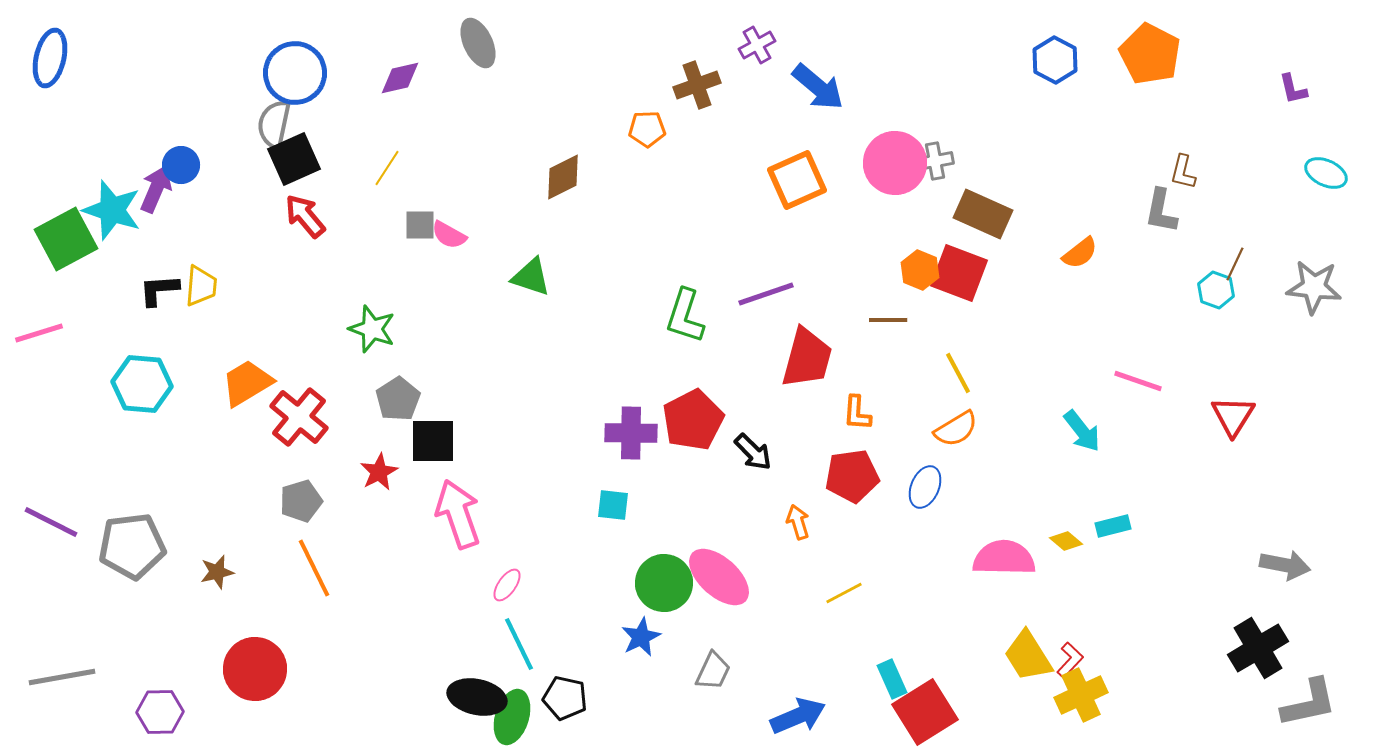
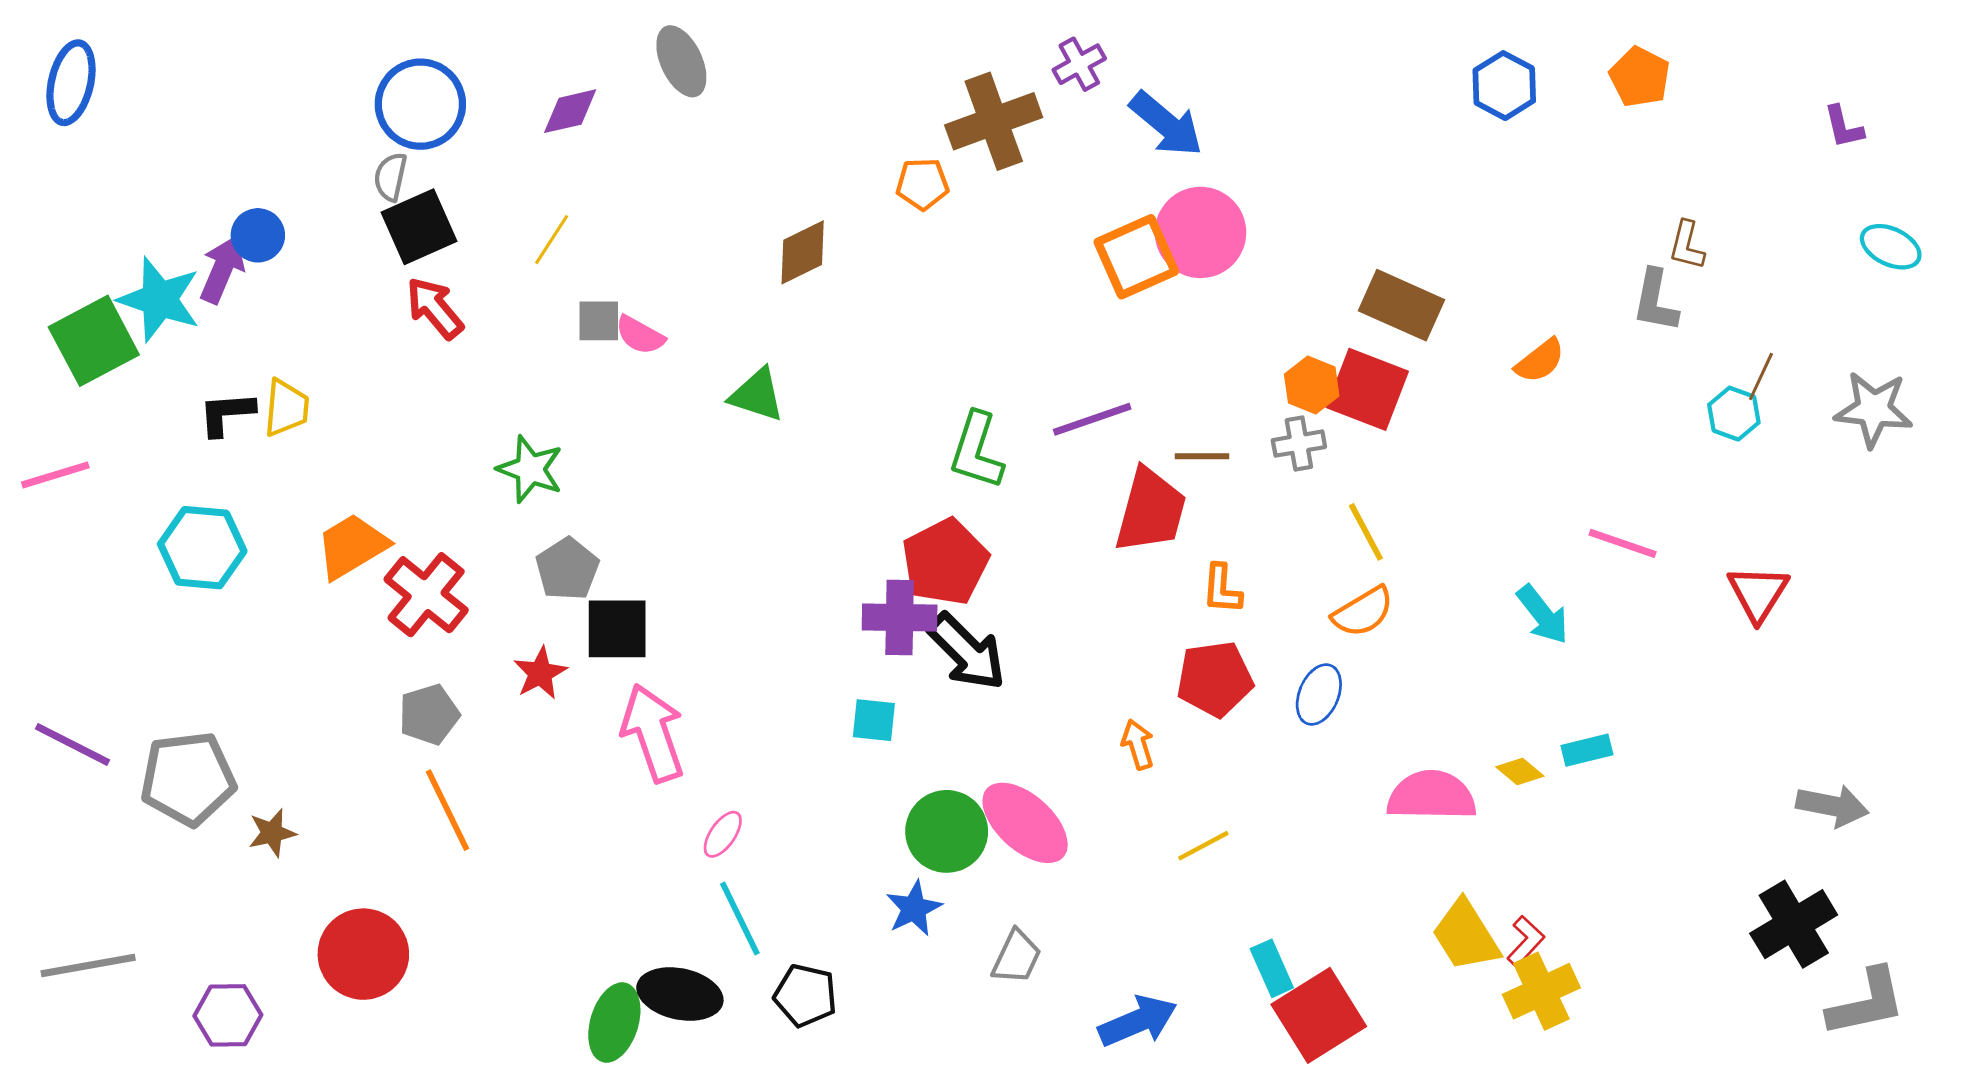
orange pentagon: (1150, 54) -> (1640, 77), size x0.7
brown cross: (697, 85) -> (994, 121), size x1.4
gray semicircle: (274, 124) -> (390, 177), size x0.7
gray cross: (935, 161) -> (1299, 444), moved
pink circle: (895, 163) -> (1200, 232), moved
brown line: (888, 320) -> (1202, 456), moved
red pentagon: (693, 420) -> (945, 562), moved
black arrow: (753, 452) -> (967, 652), moved, size x1.5
brown star: (217, 572) -> (272, 833), moved
green ellipse: (512, 717) -> (614, 1023), moved

